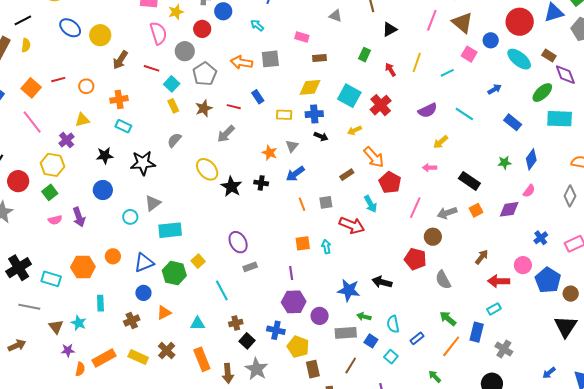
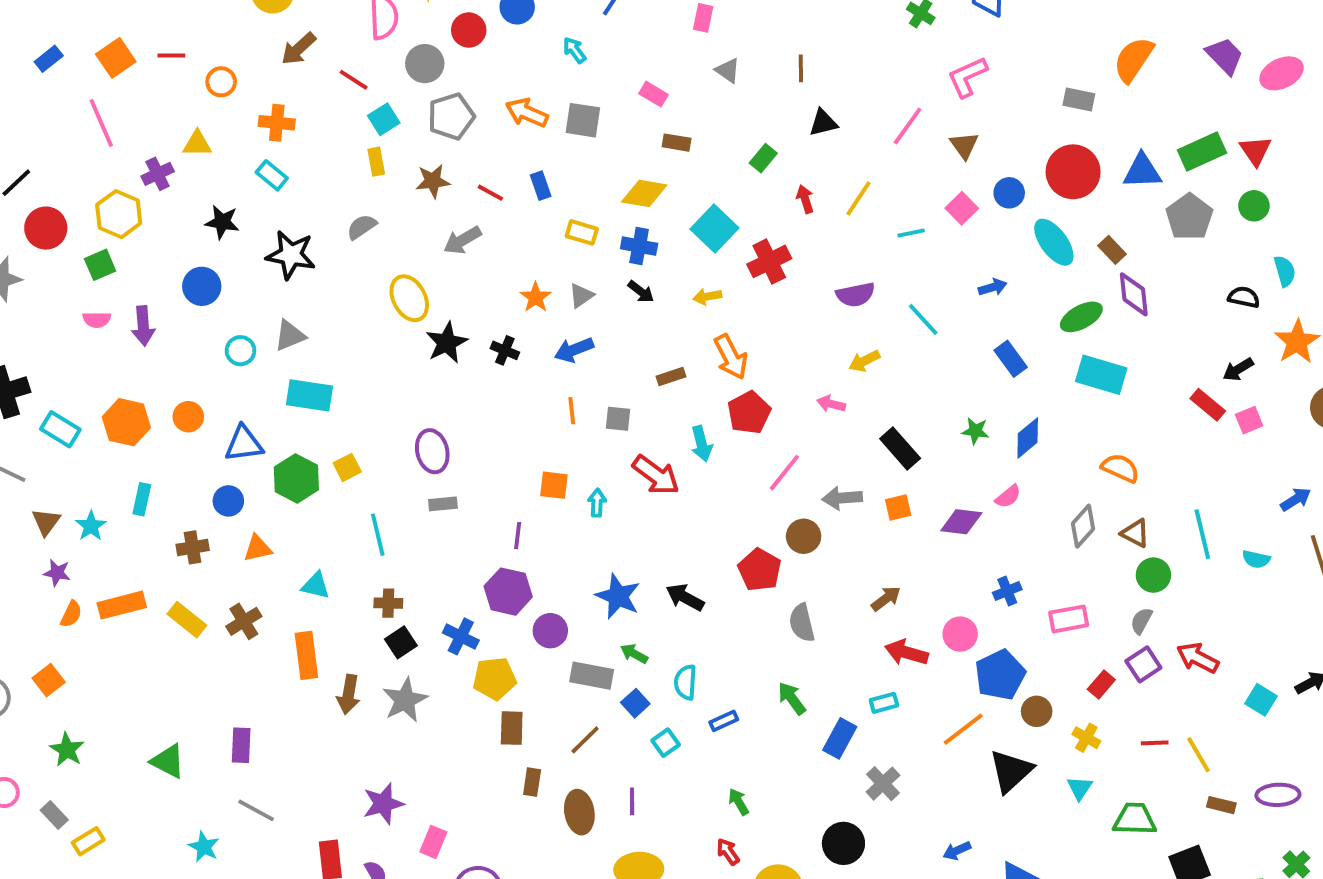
brown triangle: (462, 23) -> (964, 145), size x0.7
orange line: (451, 346) -> (963, 729), moved
yellow pentagon: (298, 347) -> (495, 678), turned 30

